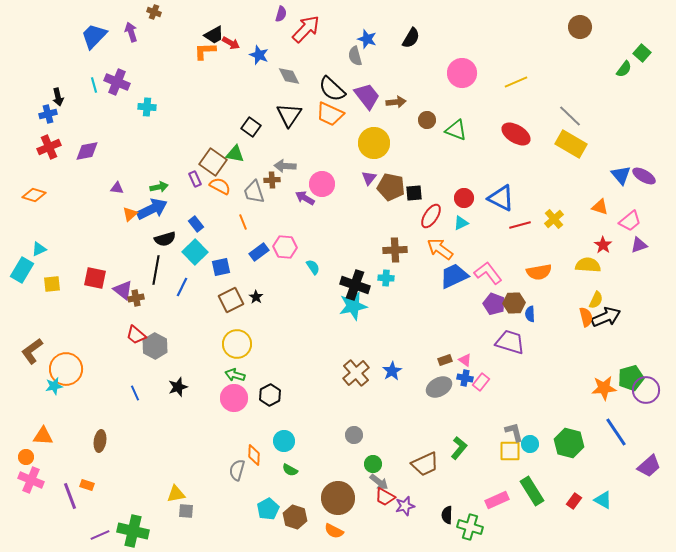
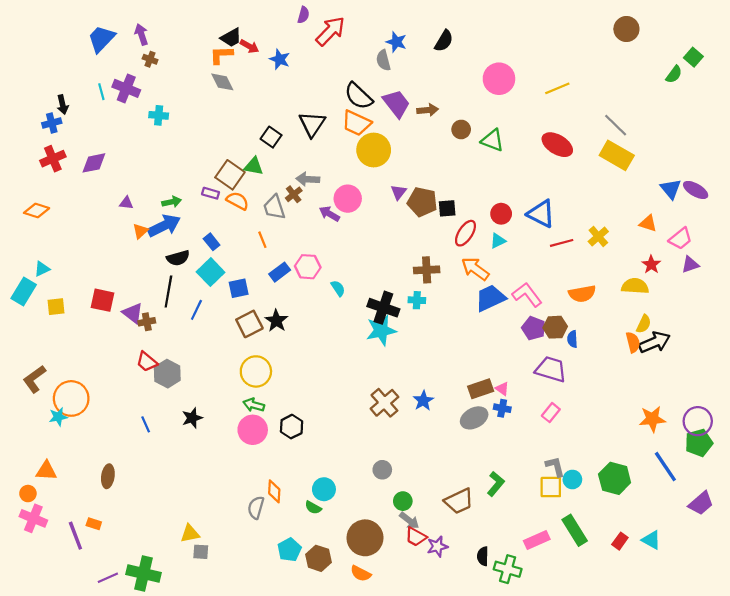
brown cross: (154, 12) -> (150, 59), moved
gray diamond: (289, 76) -> (222, 82), moved
yellow circle: (374, 143) -> (374, 150), moved
purple rectangle: (195, 179) -> (211, 193), turned -49
brown cross: (272, 180) -> (294, 194), turned -35
black star: (256, 297) -> (276, 321), size x1.5
brown rectangle: (445, 360) -> (481, 389), size x1.6
green pentagon: (631, 378) -> (699, 443), moved
pink rectangle: (481, 382) -> (551, 413), moved
cyan circle: (284, 441) -> (324, 489), moved

